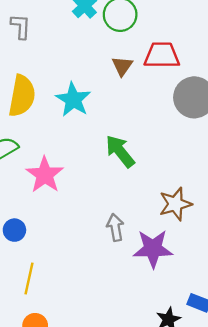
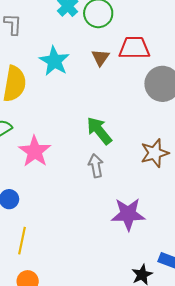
cyan star: (73, 100) -> (54, 61), moved
brown star: (175, 204) -> (155, 153), moved
gray arrow: (115, 227) -> (96, 166), moved

